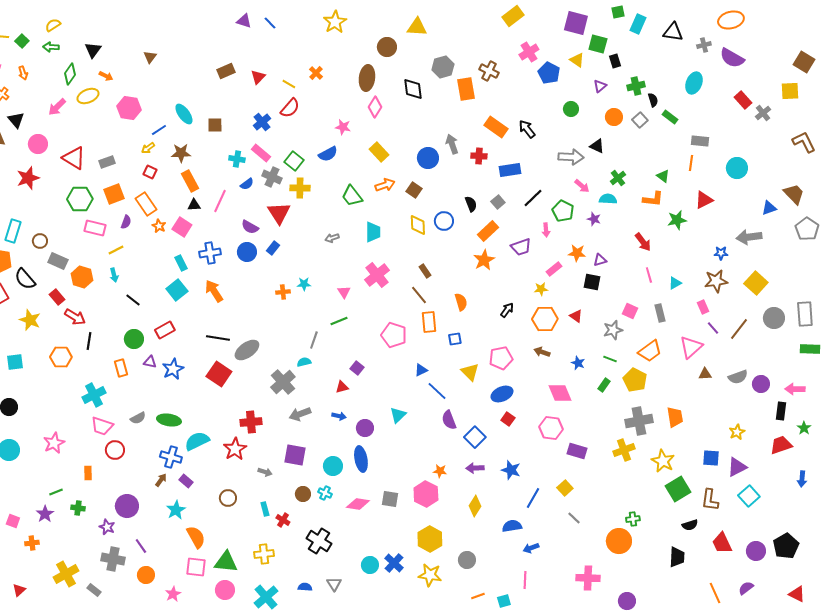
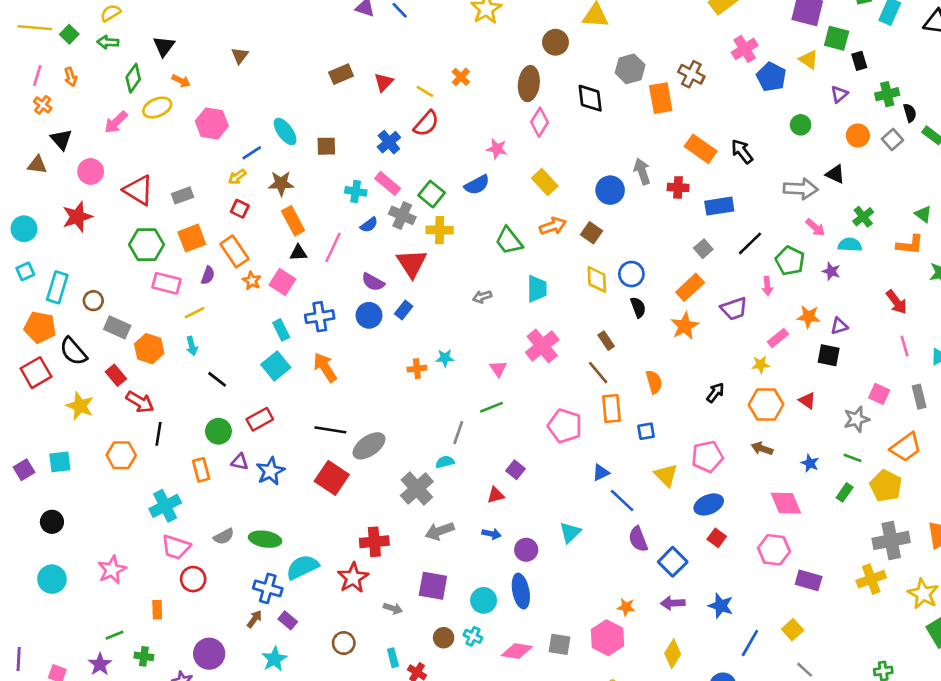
black semicircle: (471, 204) -> (638, 307), moved

